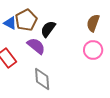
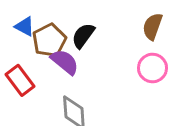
brown pentagon: (26, 20) -> (49, 40), moved

